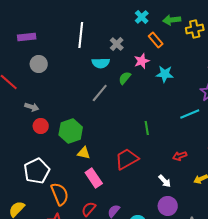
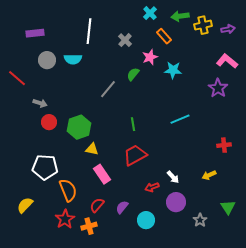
cyan semicircle: (101, 63) -> (73, 59), moved
cyan line: (190, 114) -> (180, 119), moved
green line: (147, 128) -> (133, 124), moved
red arrow: (180, 156) -> (152, 187), moved
white pentagon: (37, 171) -> (45, 167), turned 30

